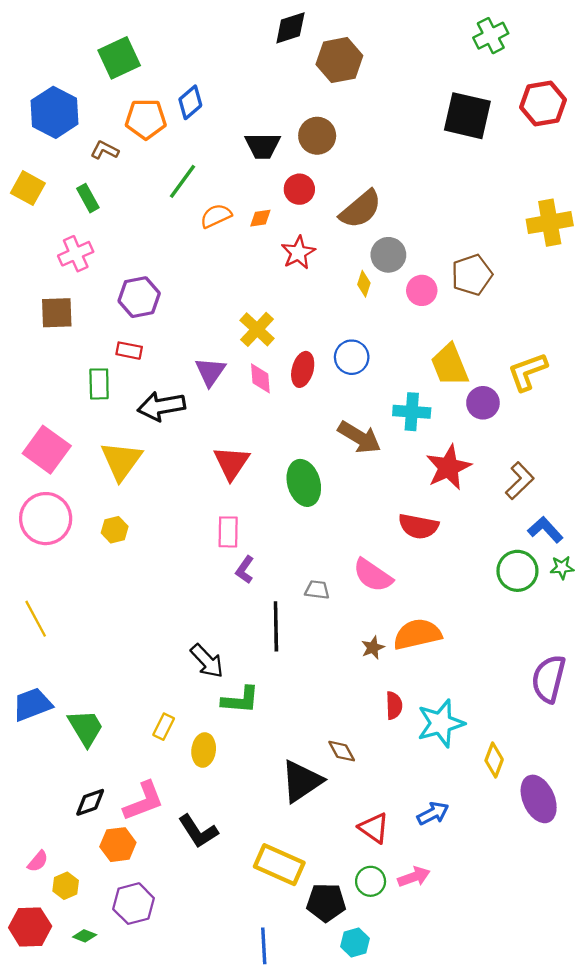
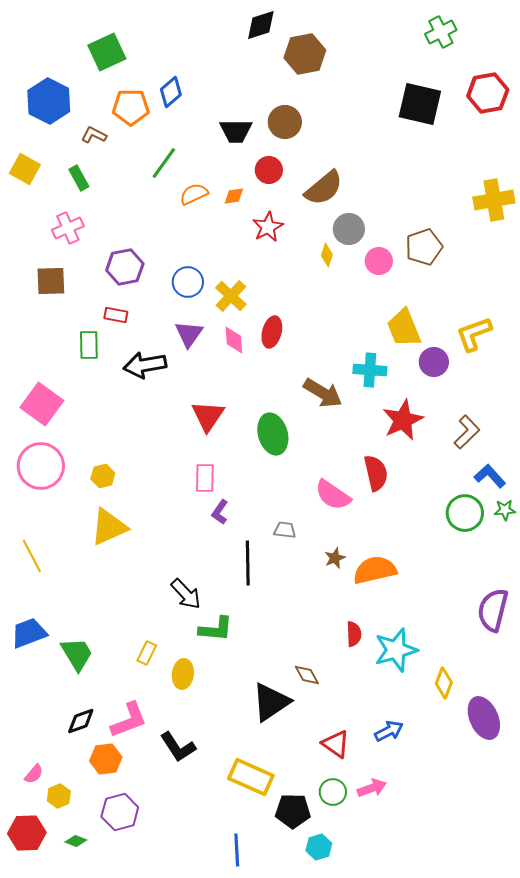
blue circle: (352, 357) -> (188, 282), moved
yellow triangle: (121, 461) -> (109, 527), moved, turned 30
red semicircle: (418, 526) -> (376, 473), turned -114
pink semicircle: (373, 575) -> (333, 495), moved
brown star: (373, 648) -> (335, 558), moved

